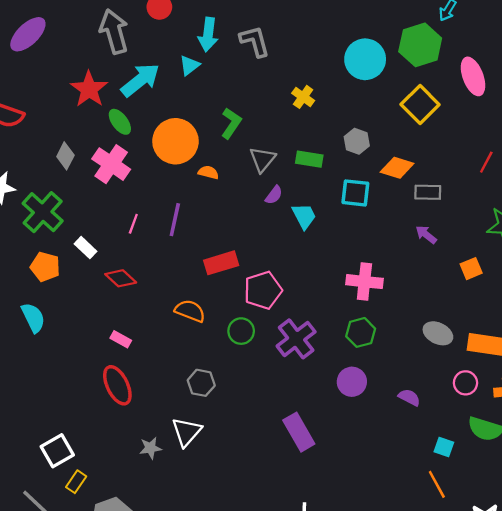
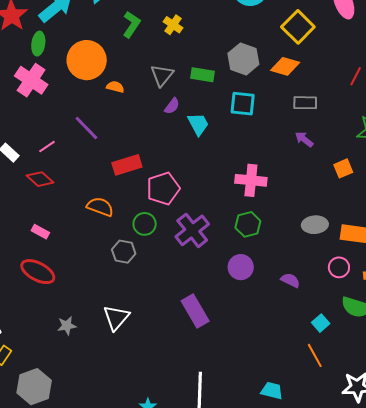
yellow cross: (303, 97) -> (173, 25), moved
green ellipse: (120, 122) -> (38, 44), turned 45
green L-shape: (231, 123) -> (131, 24), moved
gray hexagon: (357, 141) -> (243, 59), size x1.4
orange diamond: (397, 168) -> (285, 66), moved
purple line: (175, 220) -> (86, 128), turned -56
pink line: (133, 224) -> (47, 147), moved, turned 36
gray ellipse: (438, 333) -> (315, 225), turned -30
gray hexagon: (201, 383) -> (124, 252), moved
red ellipse: (117, 385) -> (38, 272), turned -36
white triangle: (187, 432) -> (116, 318), moved
cyan square: (444, 447) -> (321, 323), turned 30

